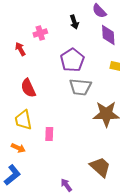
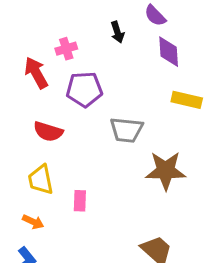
red arrow: (20, 49) -> (36, 73), size x1.5
purple pentagon: (72, 60) -> (84, 89), moved, turned 30
red semicircle: (28, 88) -> (48, 131), turned -48

